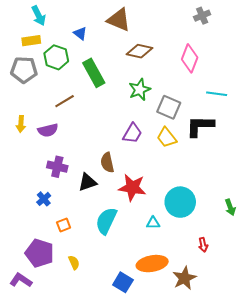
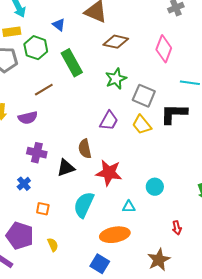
cyan circle: (180, 202) -> (155, 187), size x0.6
orange square: (64, 225) -> (43, 209), turned 32
orange ellipse: (152, 264) -> (115, 235), moved

